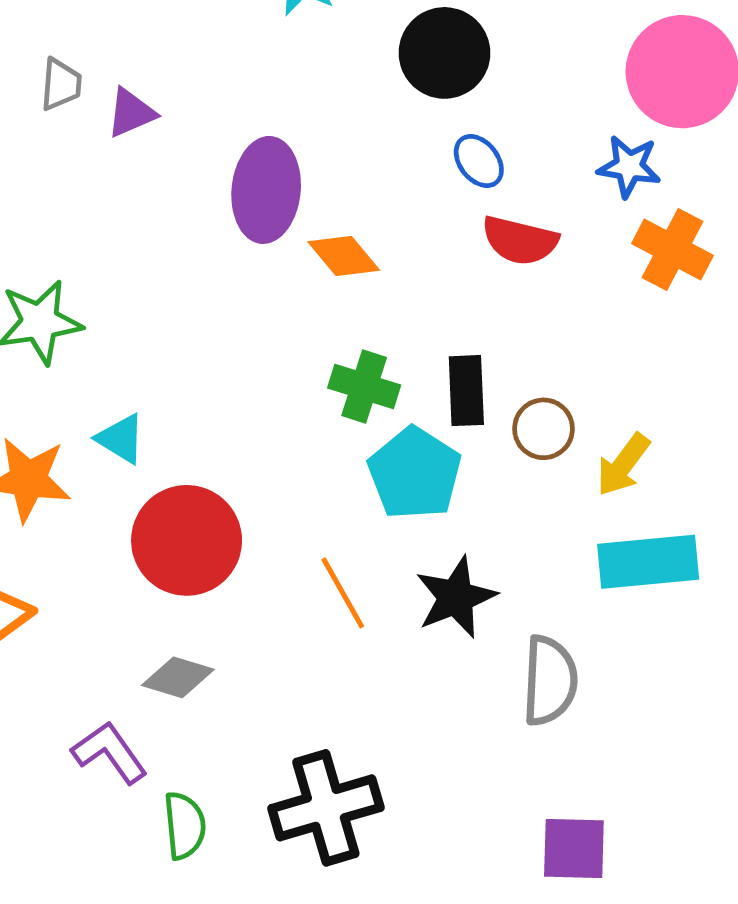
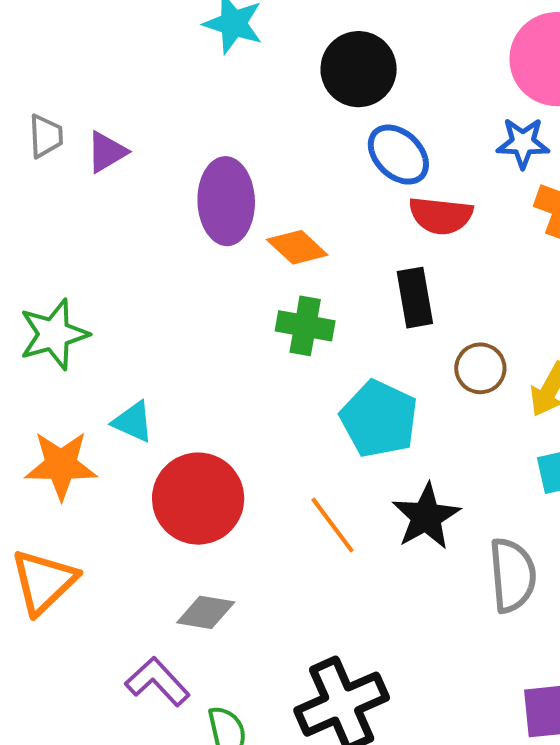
blue ellipse: (479, 161) -> (398, 155), size x1.4
green cross: (364, 386) -> (305, 326), moved
black rectangle: (466, 391) -> (415, 298), moved

